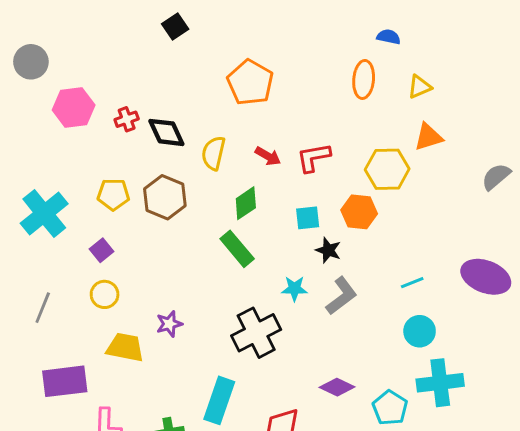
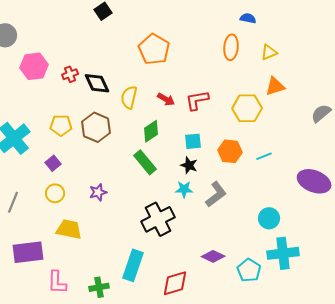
orange hexagon: (359, 212) -> (230, 151), moved
black star: (328, 250) -> (189, 165), moved
cyan line: (412, 283) -> (264, 156), moved
purple star: (169, 324) -> (98, 192), moved

